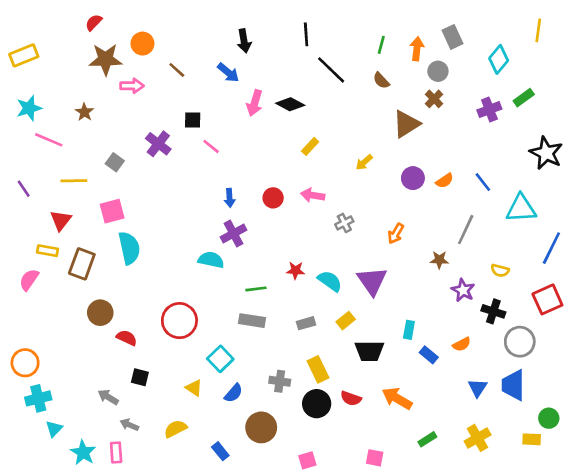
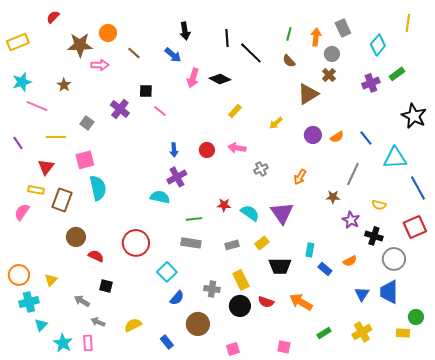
red semicircle: (94, 22) -> (53, 17), moved
black line: (306, 34) -> (227, 38), moved
blue line: (551, 248) -> (418, 188), turned -55
yellow triangle: (194, 388) -> (51, 280), moved, turned 40

